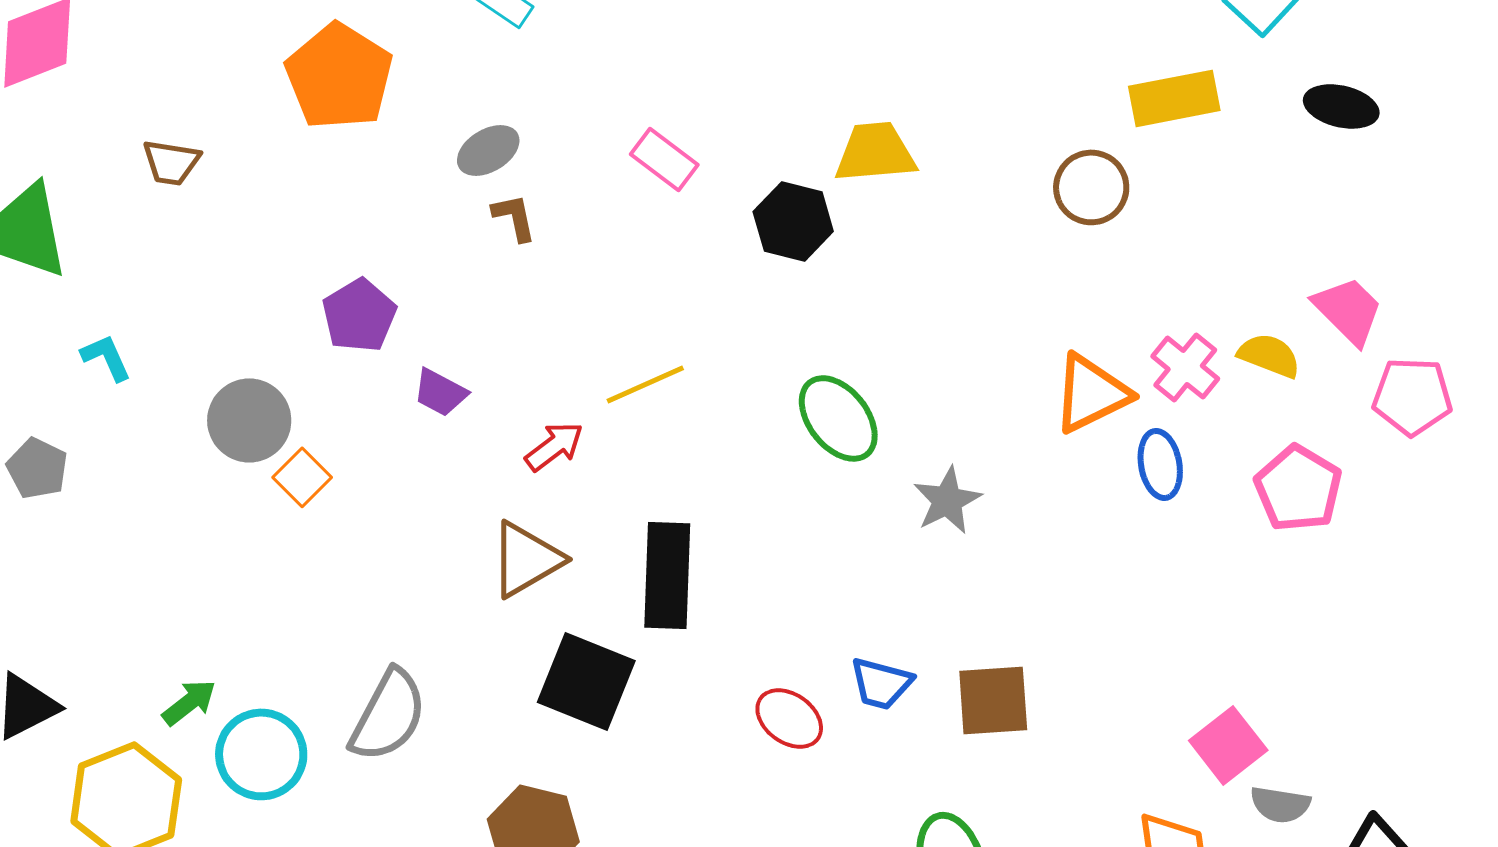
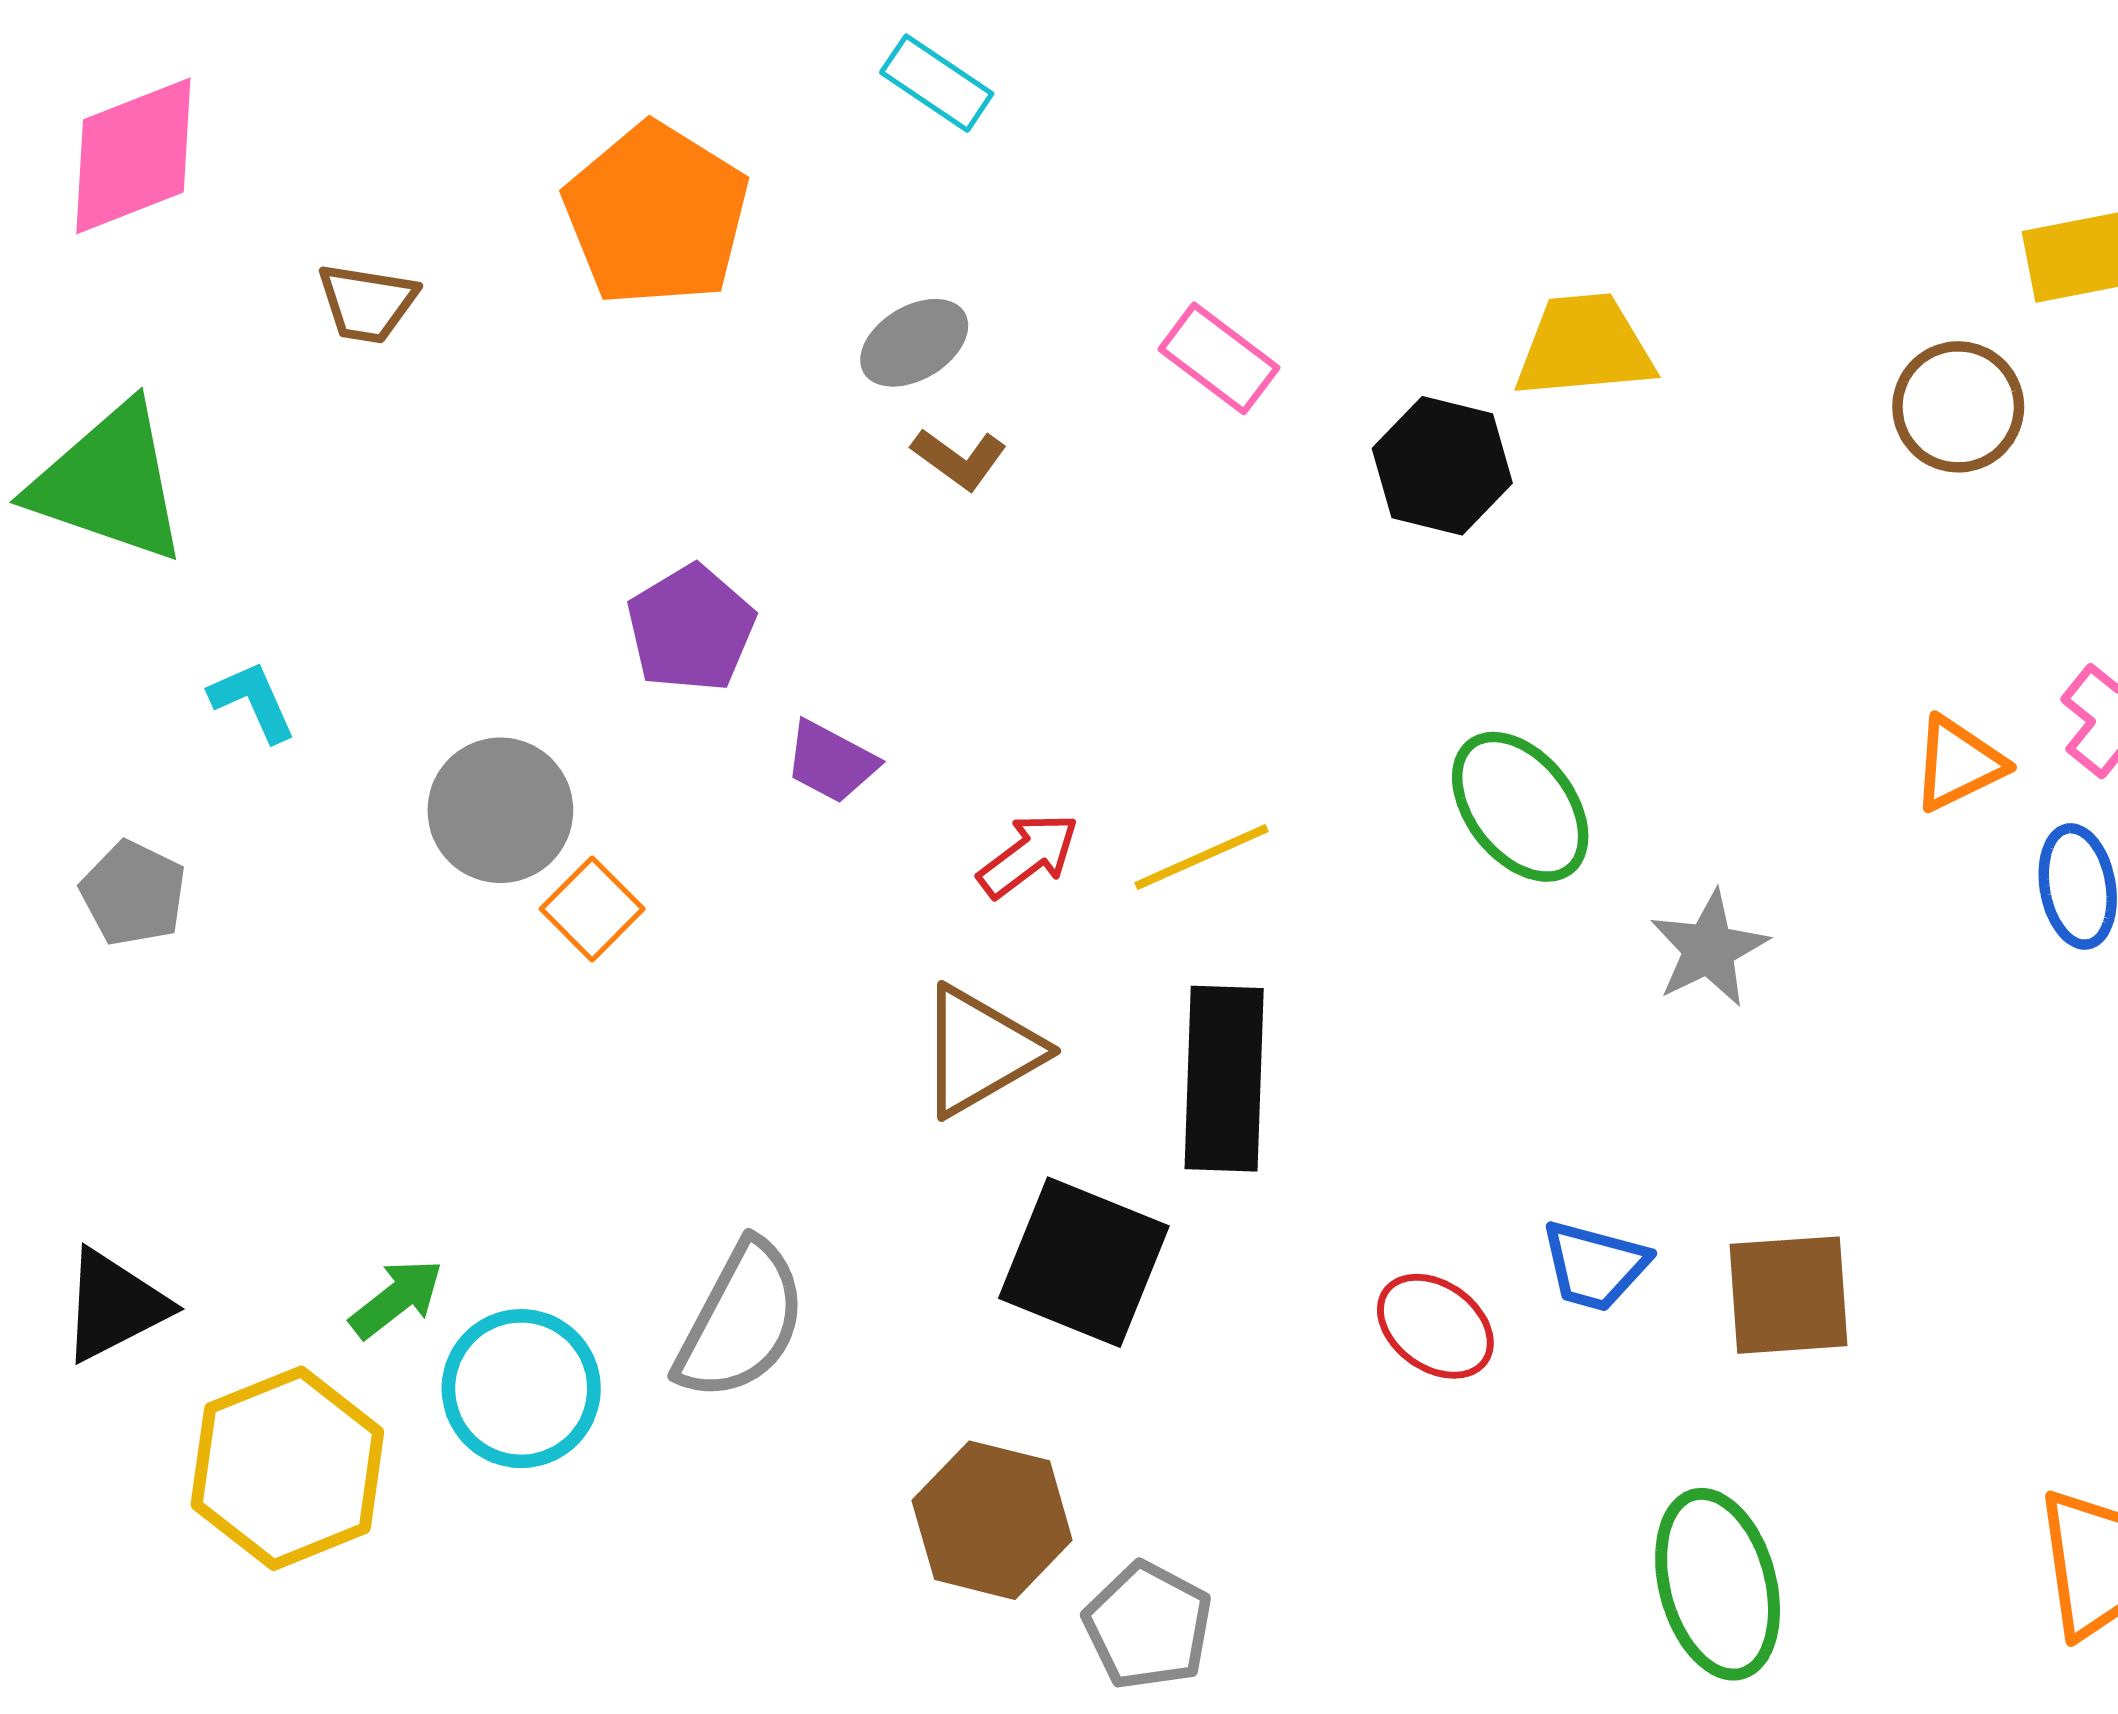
brown trapezoid: (171, 162) -> (367, 303), moved
brown L-shape: (514, 217) -> (959, 459), turned 138
yellow line: (645, 384) -> (1202, 857), moved
orange triangle: (1091, 393) -> (1958, 764), size x0.7

